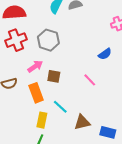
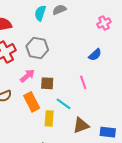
pink line: (90, 80) -> (83, 82), turned 32
cyan line: (60, 107) -> (64, 104), moved
yellow rectangle: (42, 120) -> (49, 118), moved

